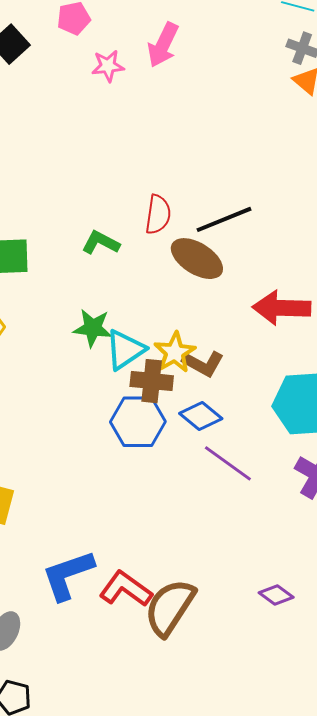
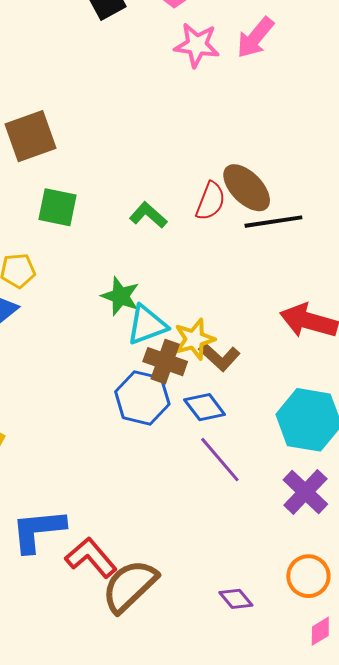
pink star: (108, 66) -> (197, 45), size x1.4
brown ellipse: (197, 259) -> (247, 188), moved

